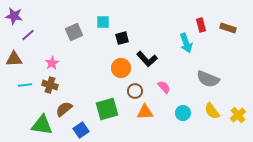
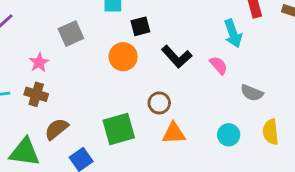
gray square: (74, 32) -> (71, 34), moved
orange circle: (121, 68) -> (123, 57), moved
gray semicircle: (208, 79) -> (252, 93), moved, size x0.7
pink semicircle: (164, 87) -> (219, 65), moved
yellow semicircle: (212, 111) -> (271, 132), turned 30

